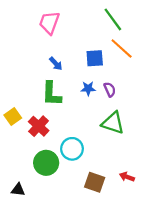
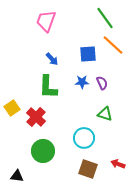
green triangle: (113, 123) -> (105, 114), size x0.7
cyan circle: (72, 149) -> (84, 138), moved

